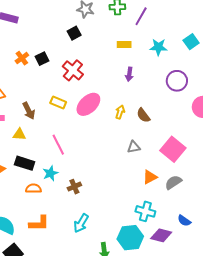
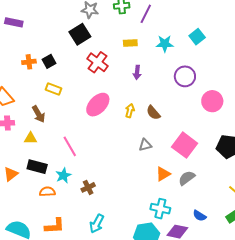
black square: (74, 33) -> (80, 34), size x1.5
orange cross: (22, 58) -> (29, 62), turned 32
red cross: (73, 70) -> (97, 62), moved
yellow rectangle: (58, 103) -> (53, 89), moved

